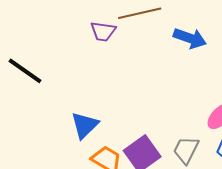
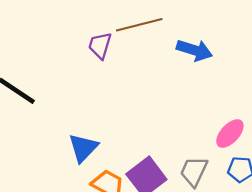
purple trapezoid: (103, 31) -> (100, 46), turned 100

